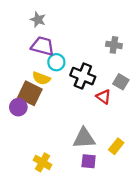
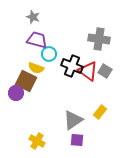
gray cross: (114, 45) -> (99, 39), size x1.5
red triangle: (104, 97) -> (88, 71), moved, size x1.5
gray triangle: (84, 138) -> (73, 120), turned -30
yellow rectangle: (116, 146) -> (100, 112), moved

